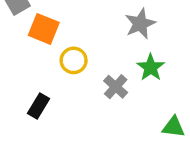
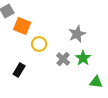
gray star: (140, 24) -> (77, 34), moved
green star: (151, 67) -> (83, 58), moved

